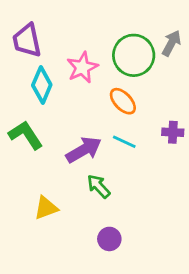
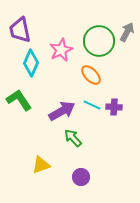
purple cross: (173, 132) -> (114, 107), moved
yellow triangle: (46, 208) -> (41, 165), moved

